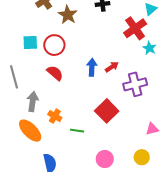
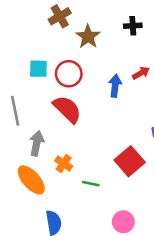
blue arrow: (92, 67) -> (115, 86), moved
red arrow: (112, 67) -> (141, 73), moved
red semicircle: (55, 73) -> (67, 109), size x1.4

